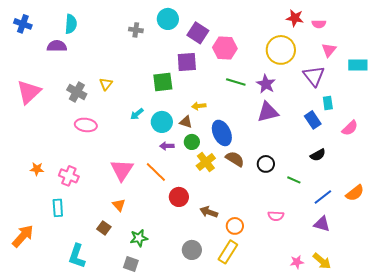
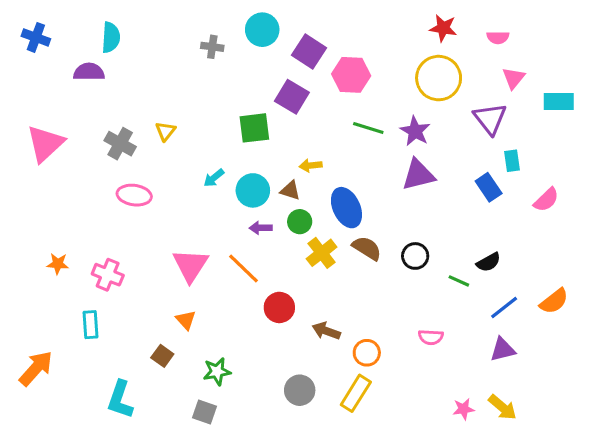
red star: (295, 18) -> (443, 28), moved
purple square: (187, 62) -> (292, 97), turned 35
black semicircle: (318, 155) -> (489, 262), moved
purple triangle: (322, 224) -> (503, 350), turned -30

